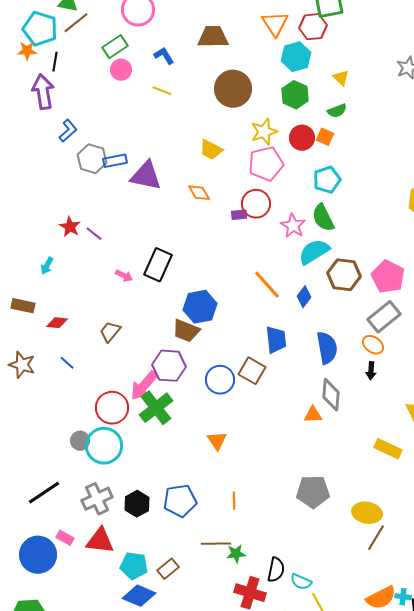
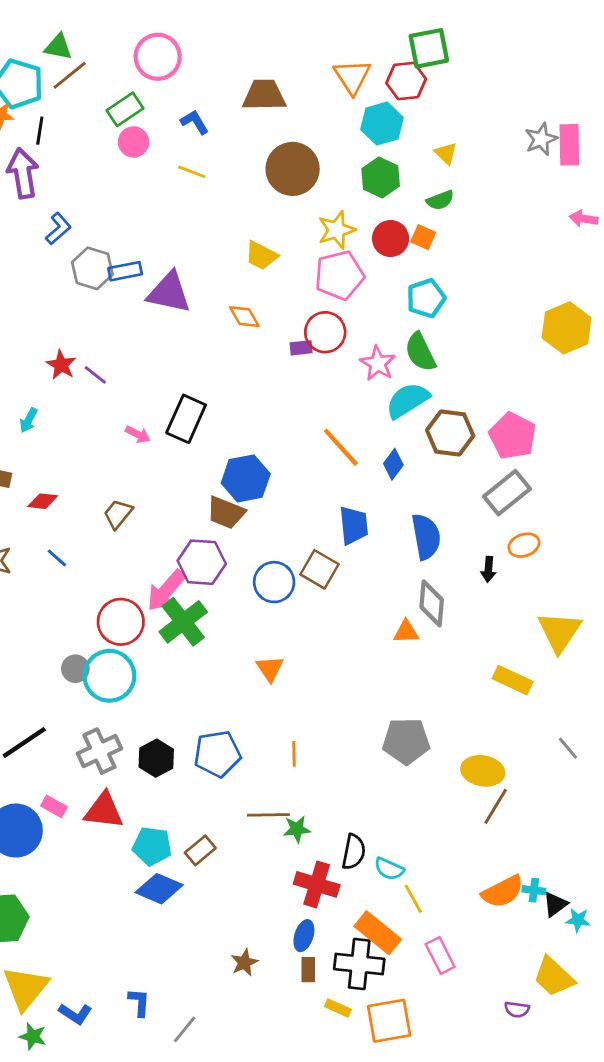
orange ellipse: (373, 345) -> (524, 545), moved, turned -55

